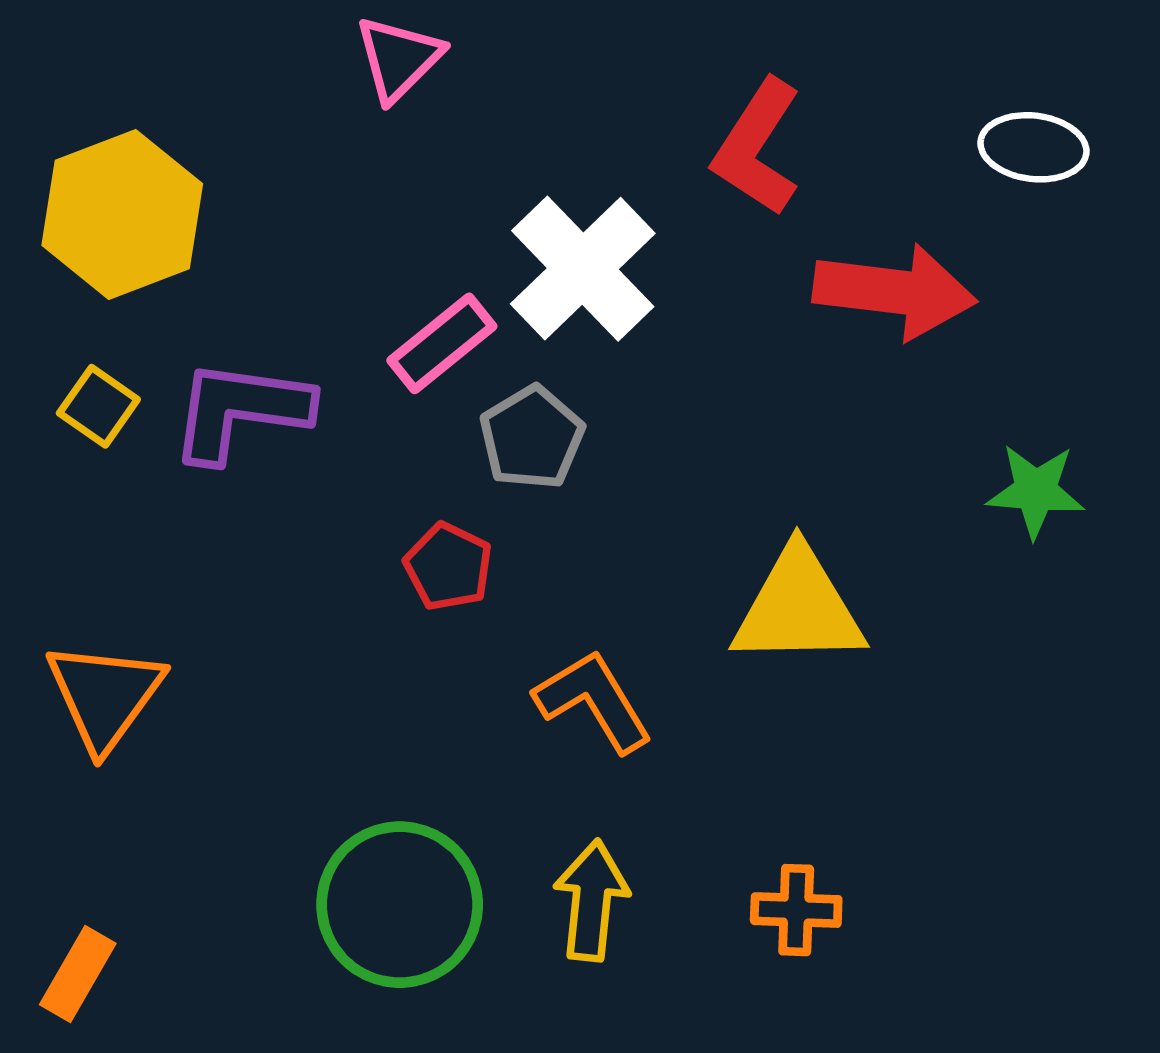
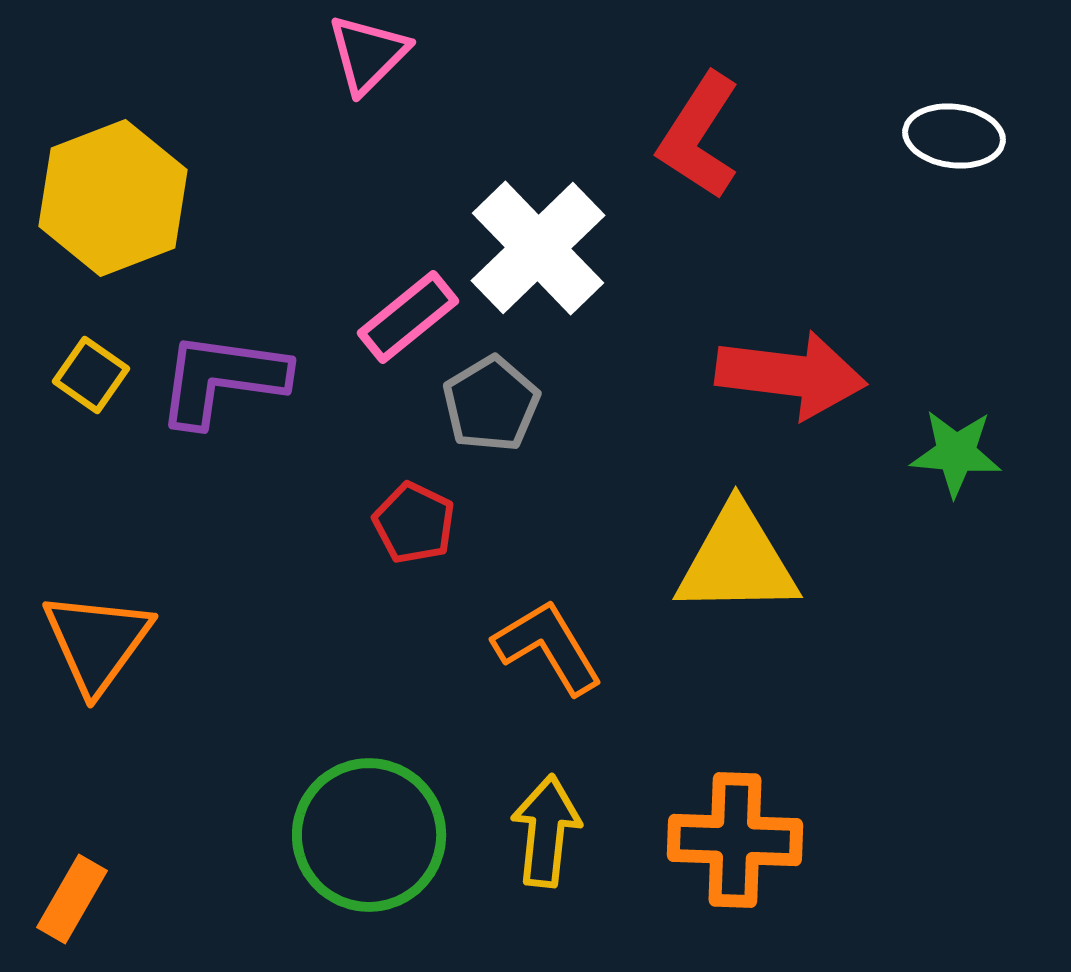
red arrow: (895, 291) -> (791, 375), moved
orange cross: (796, 910) -> (735, 840), size x1.6

